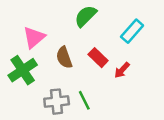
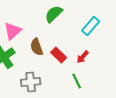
red rectangle: (98, 58) -> (59, 55), moved
green line: (84, 100) -> (77, 81), moved

